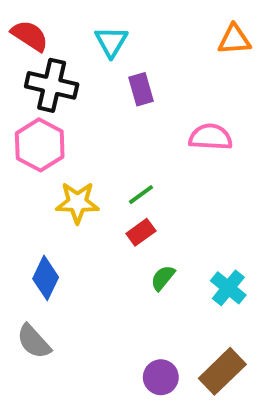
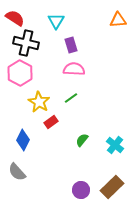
pink semicircle: (210, 137) -> (74, 69), moved
yellow star: (77, 202) -> (39, 102), turned 30
red rectangle: (141, 232) -> (51, 122), moved

